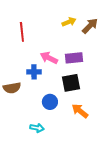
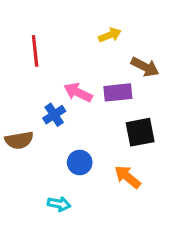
brown arrow: (90, 26) -> (145, 67), moved, turned 72
blue cross: (34, 72) -> (54, 115), turned -32
black square: (71, 83) -> (140, 132), moved

